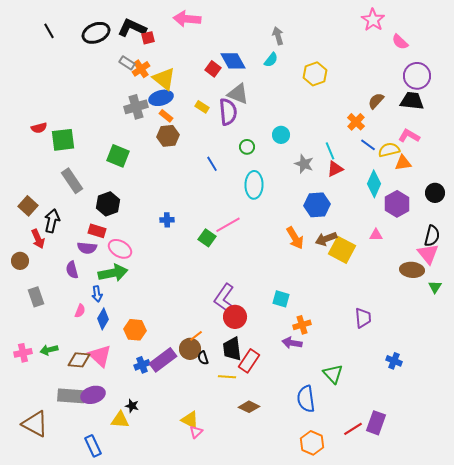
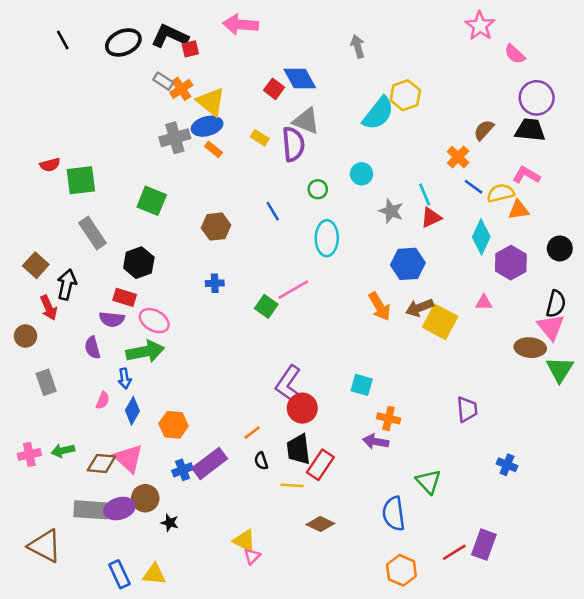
cyan semicircle: (271, 60) -> (378, 113), moved, size x1.8
brown hexagon: (168, 136) -> (216, 227), moved
green triangle: (435, 287) -> (560, 369), size x1.6
orange cross: (302, 325) -> (389, 418), turned 30
brown circle: (190, 349) -> (145, 498), moved
yellow triangle: (120, 420) -> (154, 574), moved

